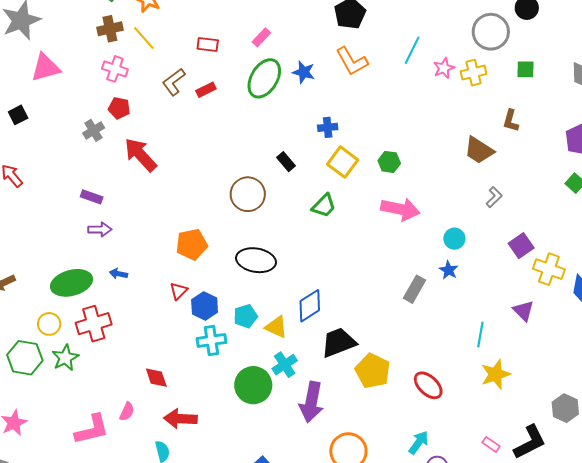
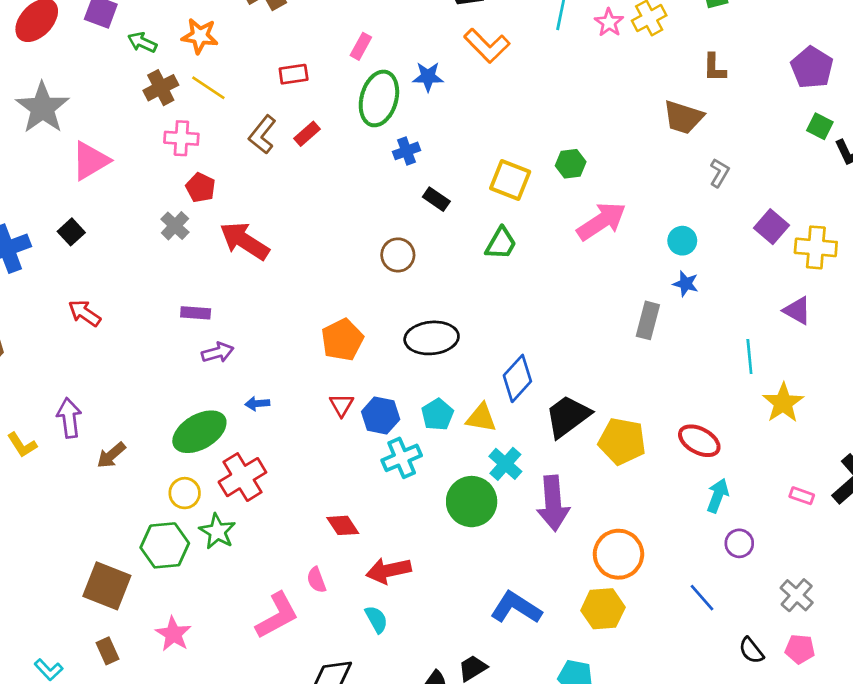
red pentagon: (119, 108) -> (201, 188), turned 30
blue cross: (328, 127) -> (407, 151), moved
brown circle: (248, 194) -> (398, 255), size x0.7
pink arrow: (400, 209) -> (601, 221), turned -30
pink semicircle: (127, 412) -> (316, 580), turned 150
cyan arrow: (419, 443) -> (718, 496), moved

